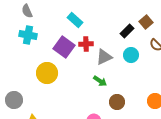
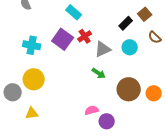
cyan cross: (28, 35) -> (32, 45), moved
red cross: (86, 44) -> (85, 36), turned -32
yellow circle: (47, 73) -> (34, 79), moved
brown circle: (117, 102) -> (129, 89), moved, size x1.5

